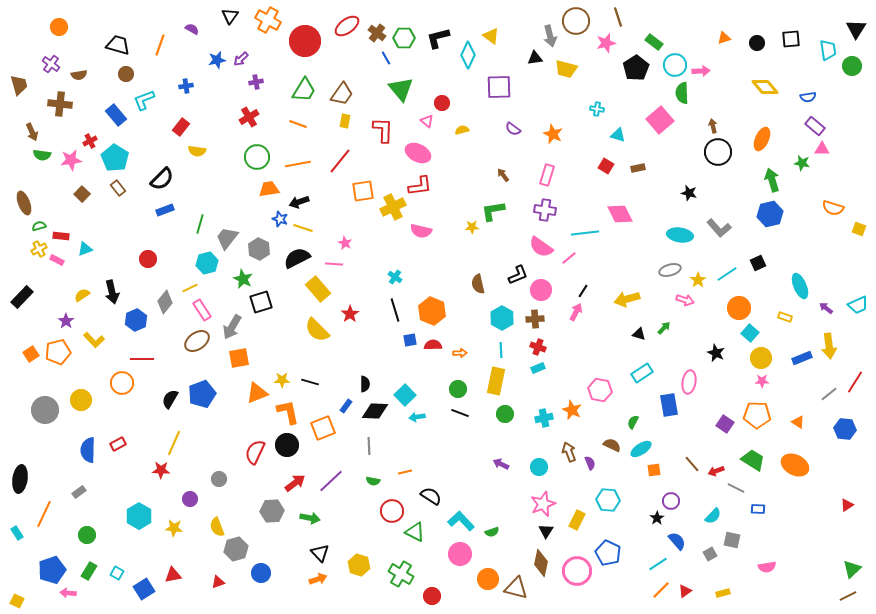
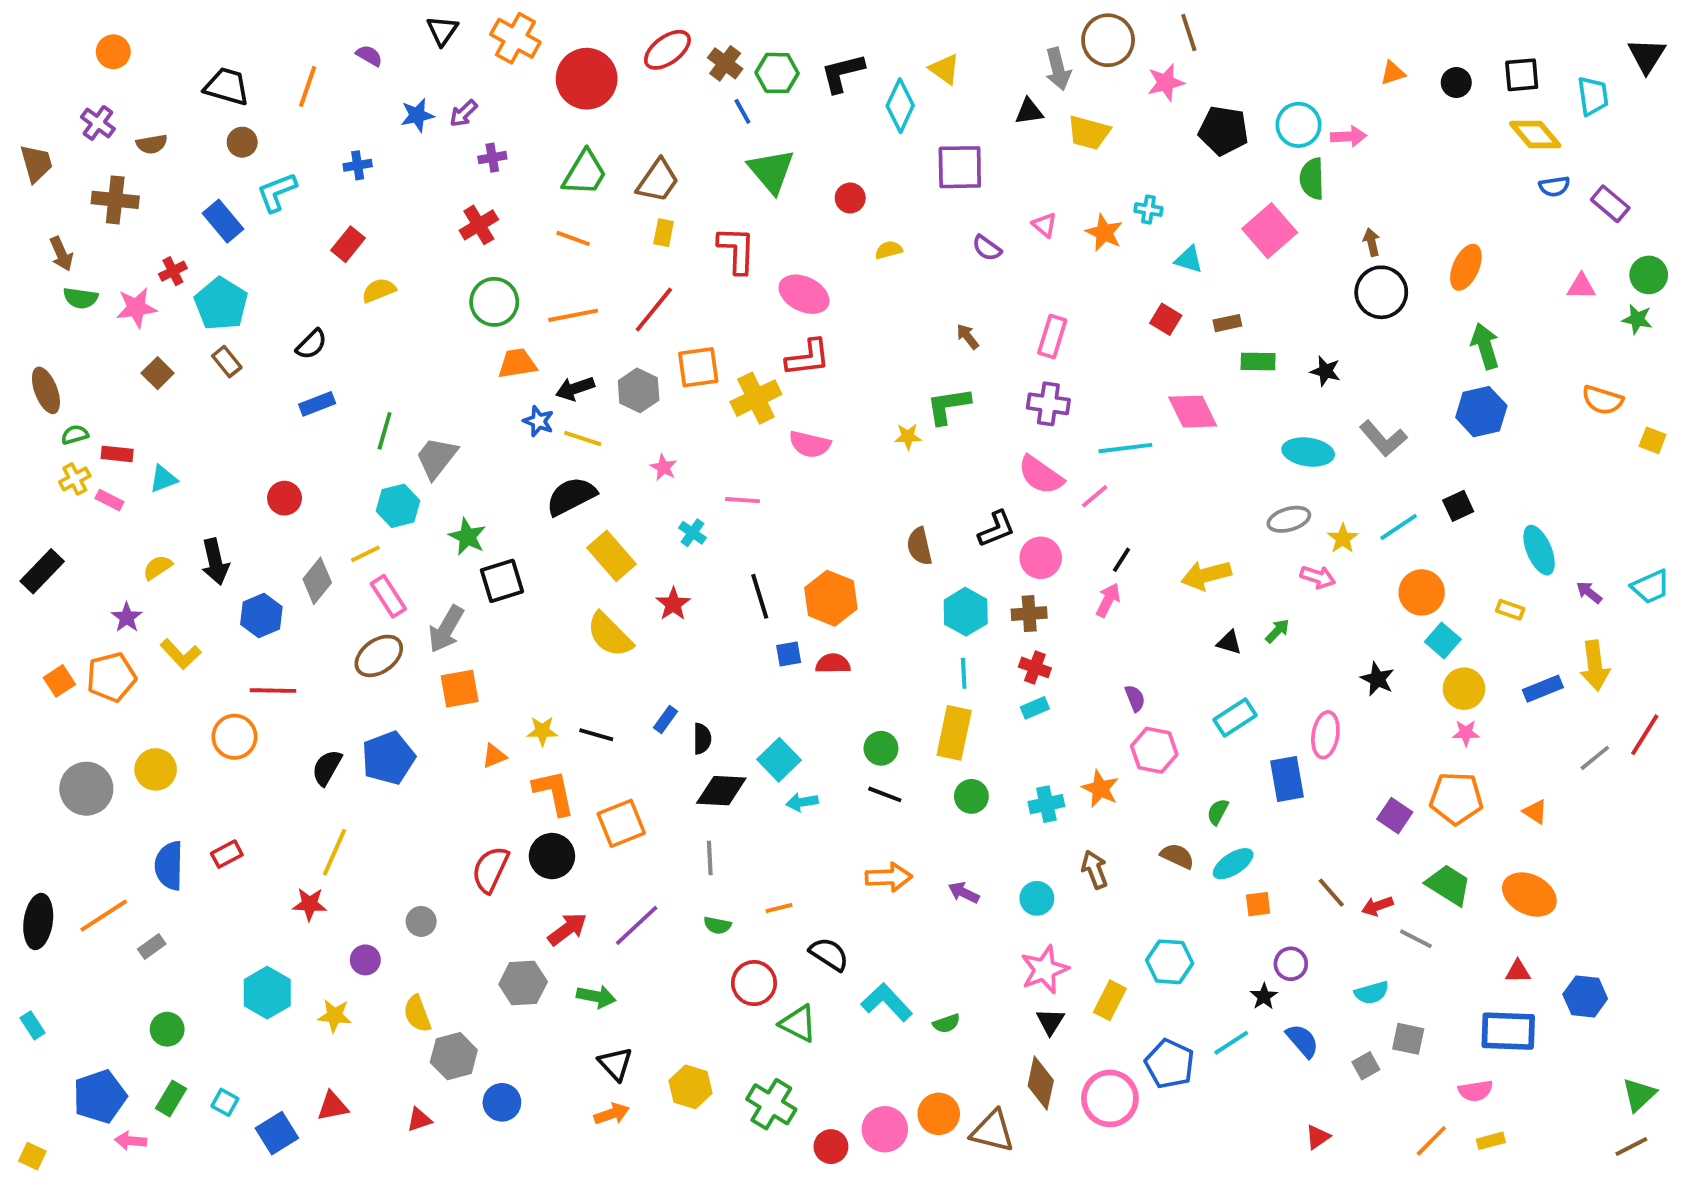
green rectangle: (654, 42) -> (1258, 362), moved, turned -36
green circle: (852, 66) -> (1649, 275), moved
black pentagon: (636, 68) -> (1223, 131), turned -30
yellow diamond: (765, 87) -> (1535, 134), moved
pink triangle: (427, 121) -> (1045, 225), moved
purple rectangle: (815, 126) -> (1610, 204), moved
orange star: (553, 134) -> (1104, 233), moved
yellow semicircle: (197, 151) -> (379, 290), turned 150
green star: (802, 163) -> (1637, 319), moved
black semicircle: (162, 179) -> (311, 344), size x0.7
gray hexagon: (259, 249) -> (639, 390), moved
pink line: (334, 264) -> (742, 500), moved
cyan cross: (395, 277) -> (692, 533), moved
orange arrow: (460, 353) -> (889, 877), moved, size x1.6
orange triangle: (257, 393) -> (494, 756), size x0.6
blue rectangle: (346, 406) -> (665, 719), moved
blue hexagon: (845, 429) -> (1585, 996), moved
purple semicircle: (590, 463) -> (1135, 698), moved
red triangle: (847, 505) -> (1518, 971), moved, turned 32
blue rectangle: (758, 509) -> (1508, 1031), moved, size x2.0
orange line: (44, 514) -> (104, 916), moved, turned 32
cyan semicircle: (713, 516) -> (1372, 993), turned 30
pink circle: (460, 554) -> (885, 1129), moved
cyan line: (658, 564) -> (1231, 1043), moved
orange line: (661, 590) -> (1431, 1141), moved
yellow rectangle: (723, 593) -> (1491, 1141), moved

